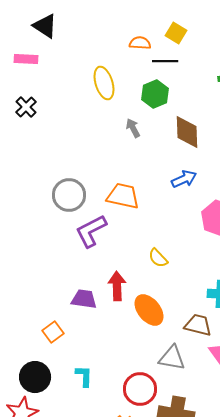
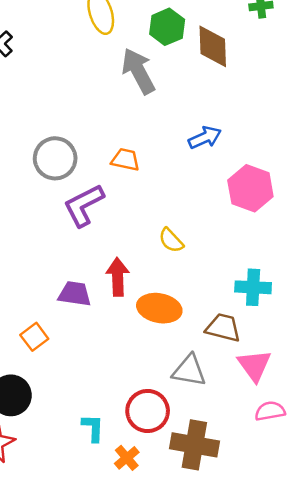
gray arrow: (133, 128) -> (138, 71), size x1.8
brown diamond: (187, 132) -> (213, 46), moved
orange trapezoid: (123, 196) -> (125, 160), size x0.7
orange ellipse: (149, 310) -> (159, 308), turned -40
cyan L-shape: (84, 376) -> (93, 428), moved

